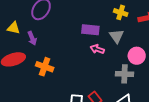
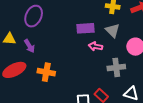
gray cross: (124, 74) -> (116, 67), moved

